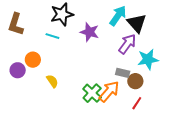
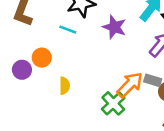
yellow semicircle: (52, 81) -> (65, 86), turned 32
orange arrow: (109, 91) -> (130, 85), moved

